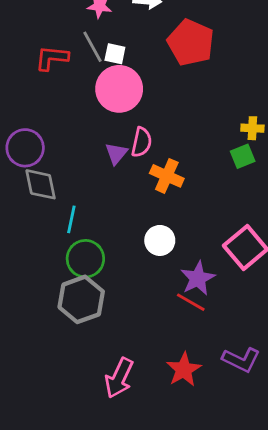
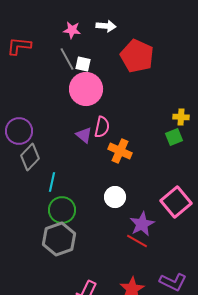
red L-shape: (52, 58) -> (19, 46), moved
purple triangle: (116, 153) -> (84, 135), turned -30
gray diamond: (41, 184) -> (30, 157), turned 56

